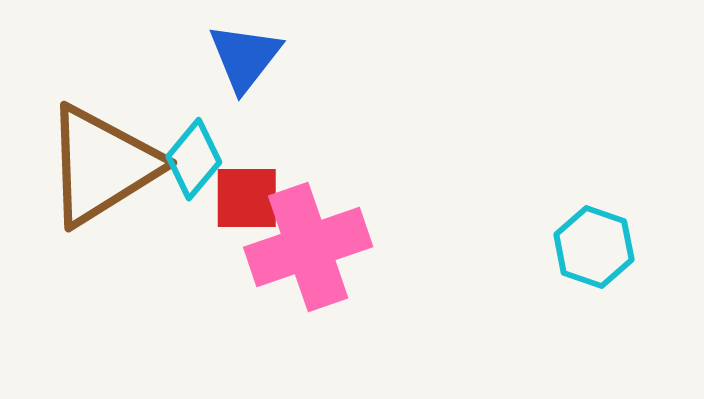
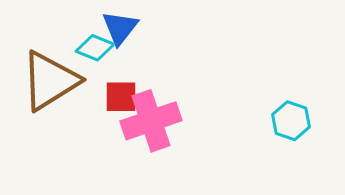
cyan diamond: (194, 159) -> (95, 48), moved, turned 72

